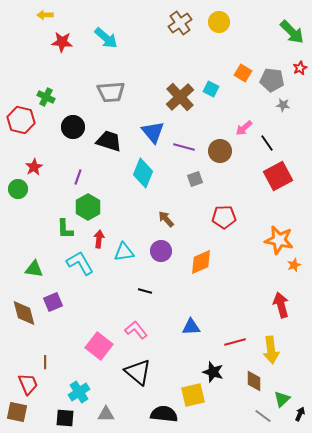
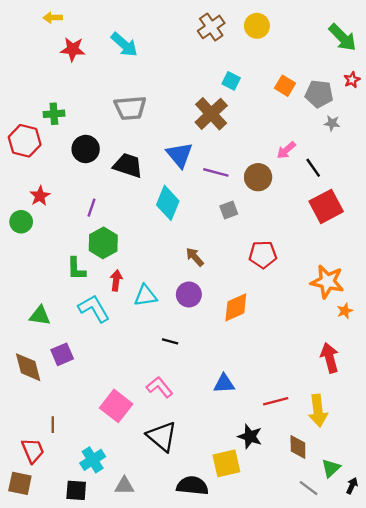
cyan square: (211, 89) -> (231, 81), moved
green cross: (46, 97) -> (54, 114), turned -30

